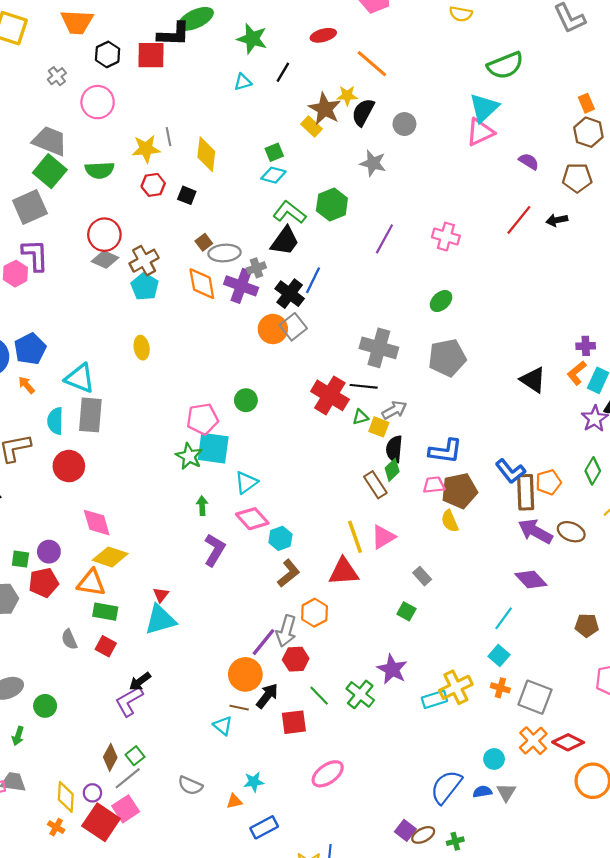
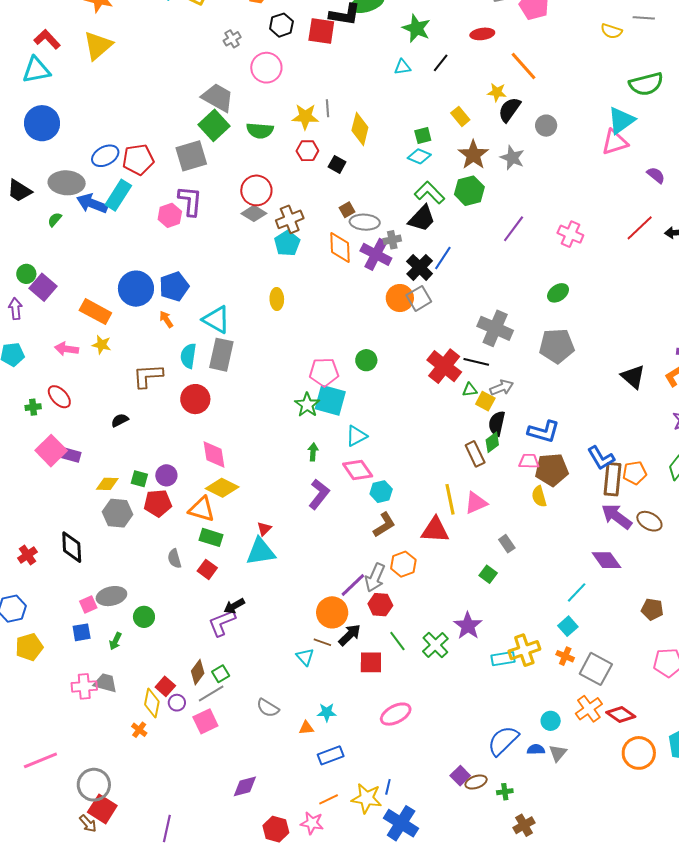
brown star: (325, 109) -> (473, 155), moved
red square: (101, 822) -> (165, 686), moved, size x0.6

